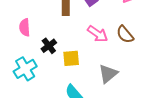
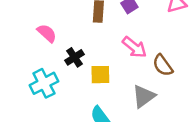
pink semicircle: (25, 27) -> (47, 33), turned 132
brown semicircle: (125, 34) -> (163, 65), moved

